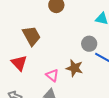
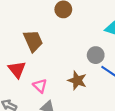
pink triangle: (52, 75) -> (40, 86), moved

